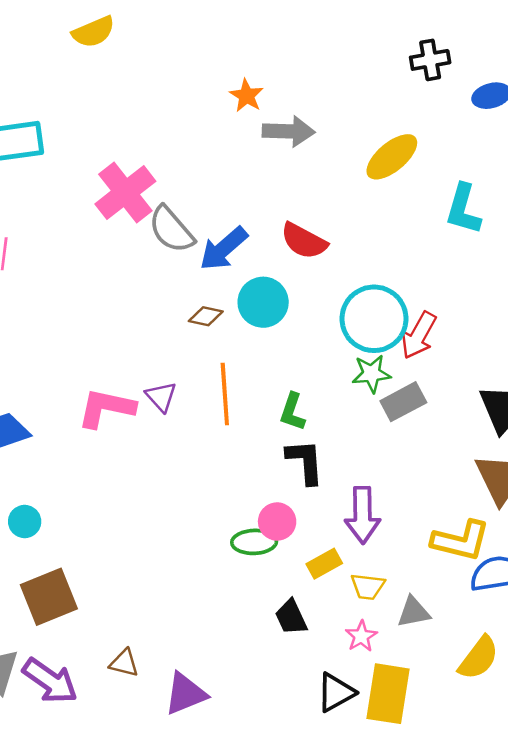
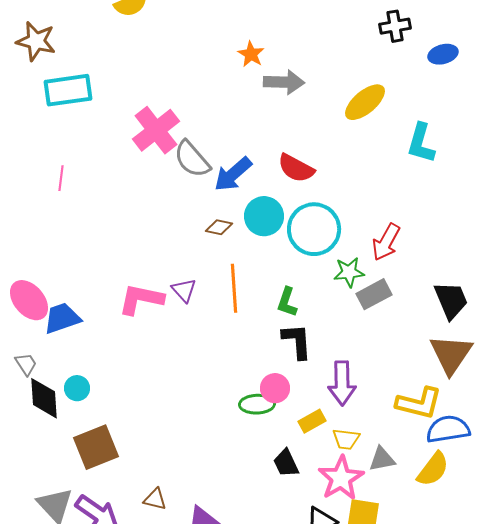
cyan circle: (374, 319) -> (314, 229), moved
pink star: (361, 636) -> (341, 478), size x1.8
yellow semicircle: (479, 658) -> (433, 469), moved

